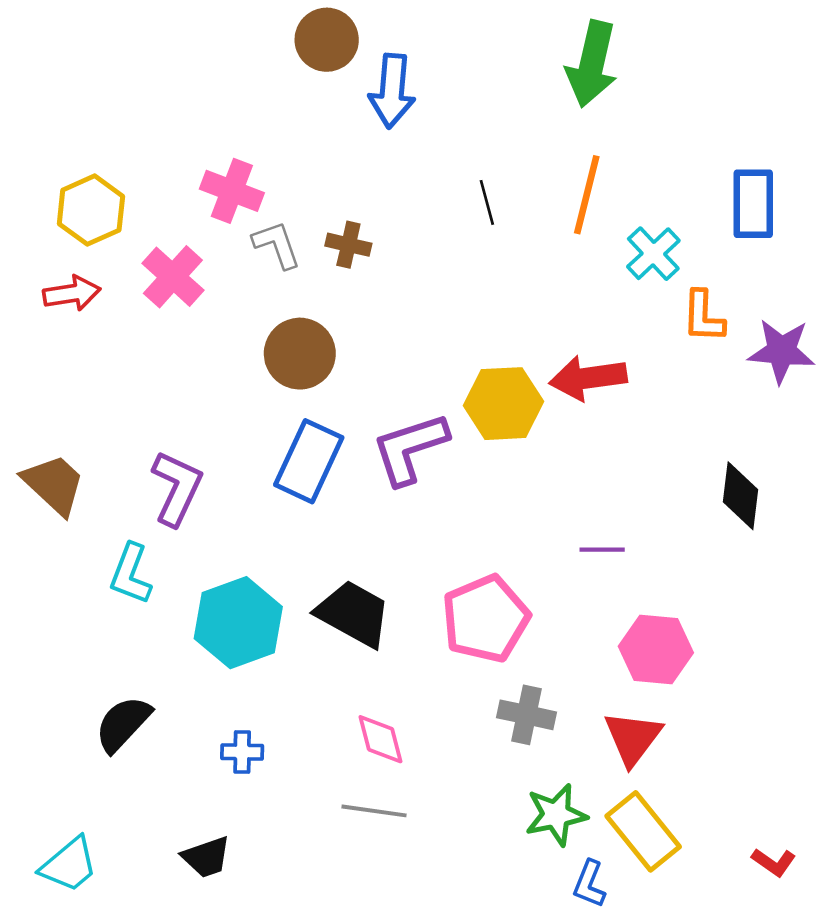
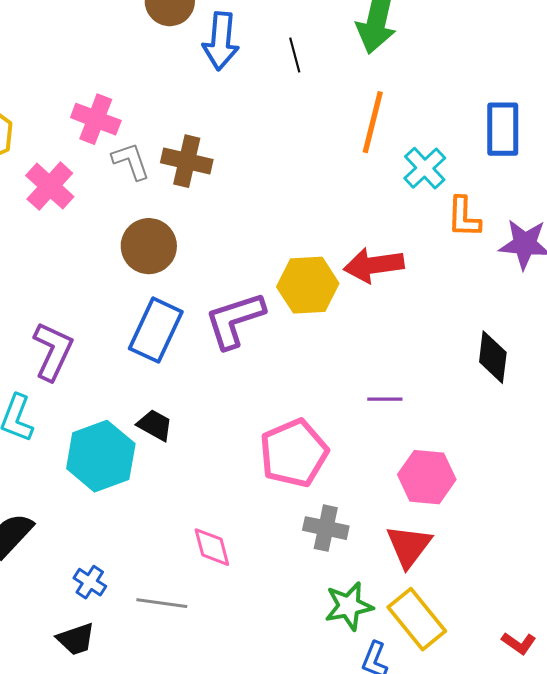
black line: (487, 202) -> (295, 55), moved
brown cross: (348, 245) -> (187, 161), size x1.4
black trapezoid: (354, 614) -> (155, 425), moved, size x0.6
blue cross: (242, 752) -> (90, 582), moved, turned 32
gray line: (374, 811) -> (162, 603), moved

